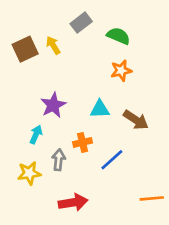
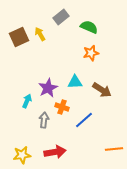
purple star: (53, 105) -> (48, 88), moved
orange cross: (83, 142) -> (62, 107), turned 32
yellow star: (29, 173) -> (22, 155), moved

